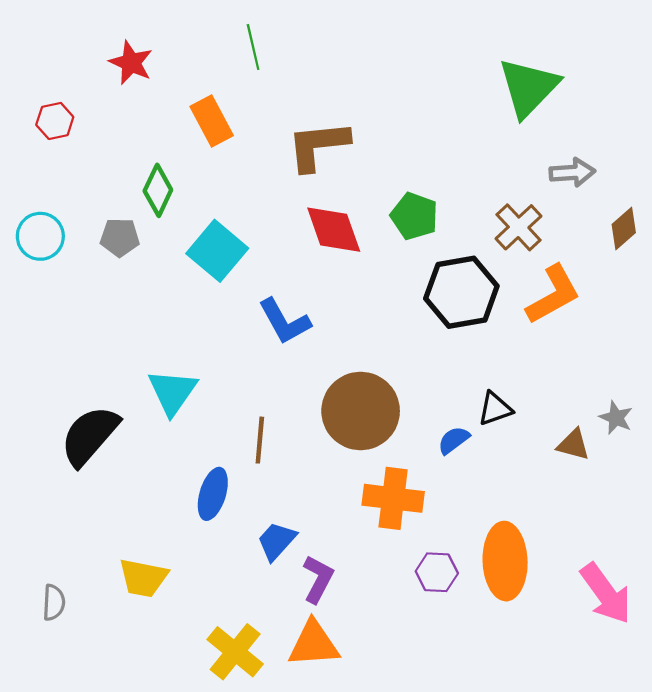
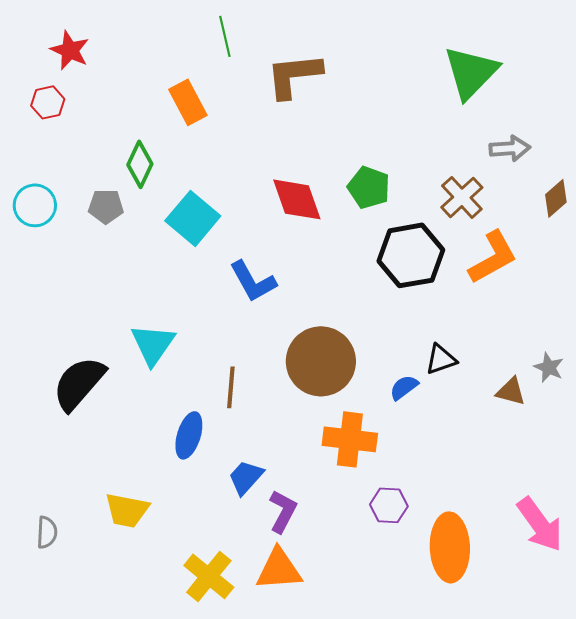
red star: (131, 63) -> (70, 50), moved
brown L-shape: (318, 146) -> (294, 75), moved
orange ellipse: (505, 561) -> (450, 547), moved

